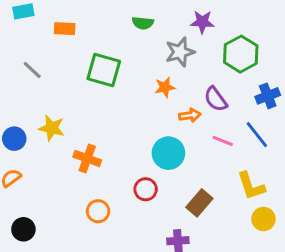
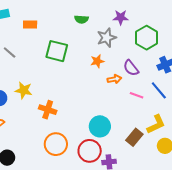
cyan circle: (168, 153) -> (100, 126), moved
yellow L-shape: (251, 186) -> (156, 124), turned -95
red circle: (146, 189) -> (90, 151), moved, size x1.5
brown rectangle: (199, 203) -> (134, 137), moved
orange circle: (98, 211) -> (56, 144), size x1.5

